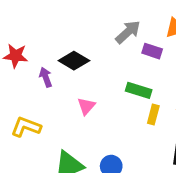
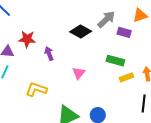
black diamond: (74, 61) -> (81, 32), moved
yellow rectangle: (153, 115) -> (126, 77), turned 56

